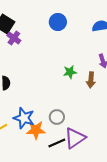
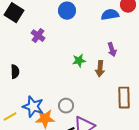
purple cross: (14, 38) -> (38, 36), moved

